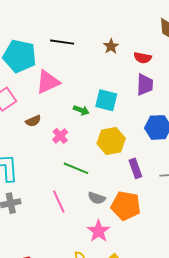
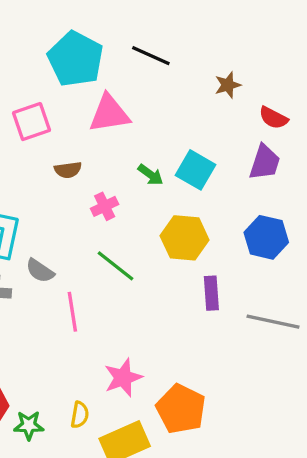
gray semicircle: (97, 198) -> (40, 271), moved
orange pentagon: (126, 206) -> (181, 409), moved

